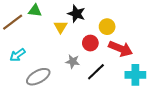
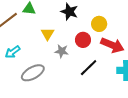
yellow triangle: (61, 27) -> (48, 34), moved
gray star: (73, 61) -> (62, 51), moved

